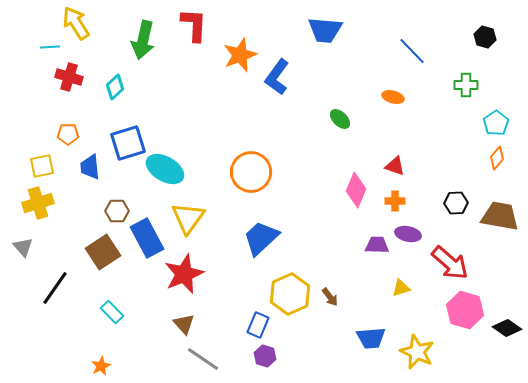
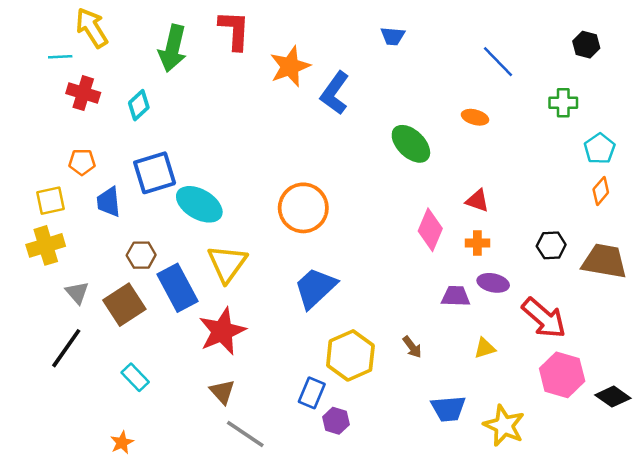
blue trapezoid: (325, 30) -> (393, 36), size x0.6
green ellipse: (340, 119) -> (411, 144), size x1.6
gray triangle: (23, 247) -> (77, 293), moved
brown arrow: (330, 297) -> (412, 347), moved
purple hexagon: (265, 356) -> (336, 421), moved

